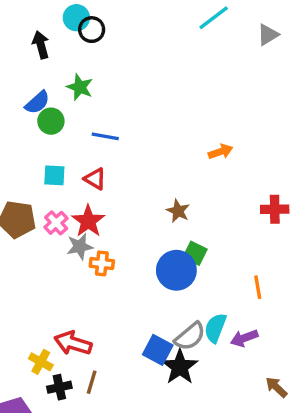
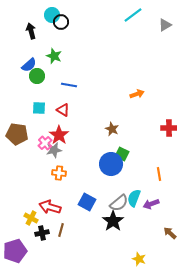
pink cross: (56, 223) -> (45, 143), moved
orange cross: (102, 263) -> (59, 173), moved
blue square: (158, 350) -> (87, 202), moved

